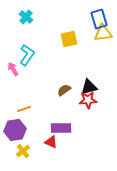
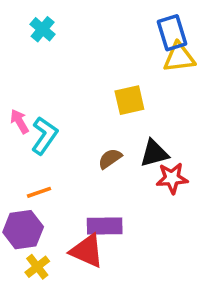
yellow square: (69, 39) -> (129, 100), moved
cyan L-shape: (27, 55) -> (44, 136), moved
red star: (88, 100) -> (172, 178), moved
red triangle: (51, 142) -> (87, 251), size x1.5

